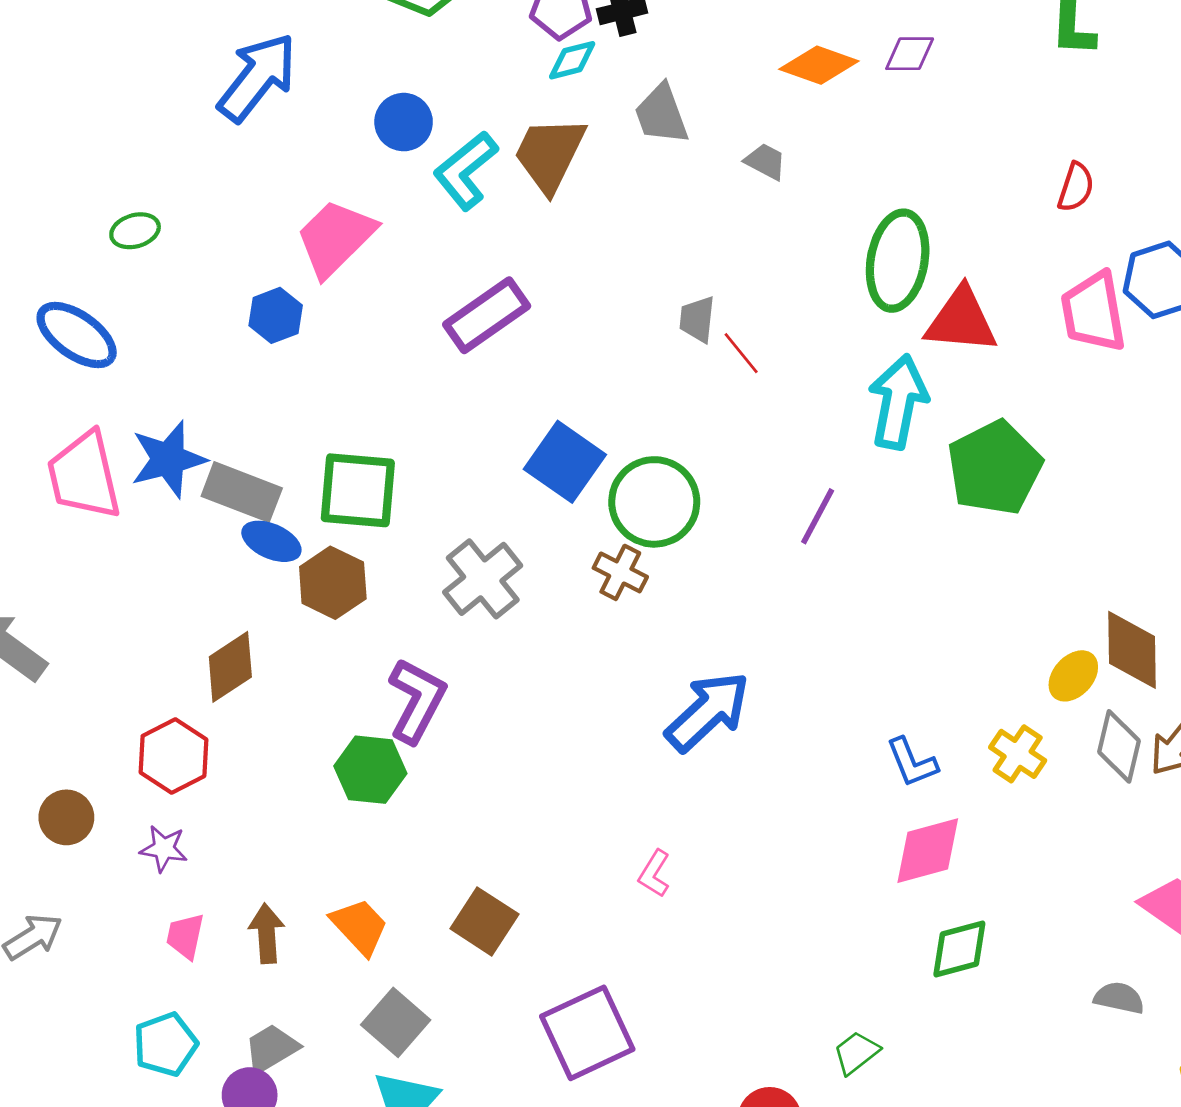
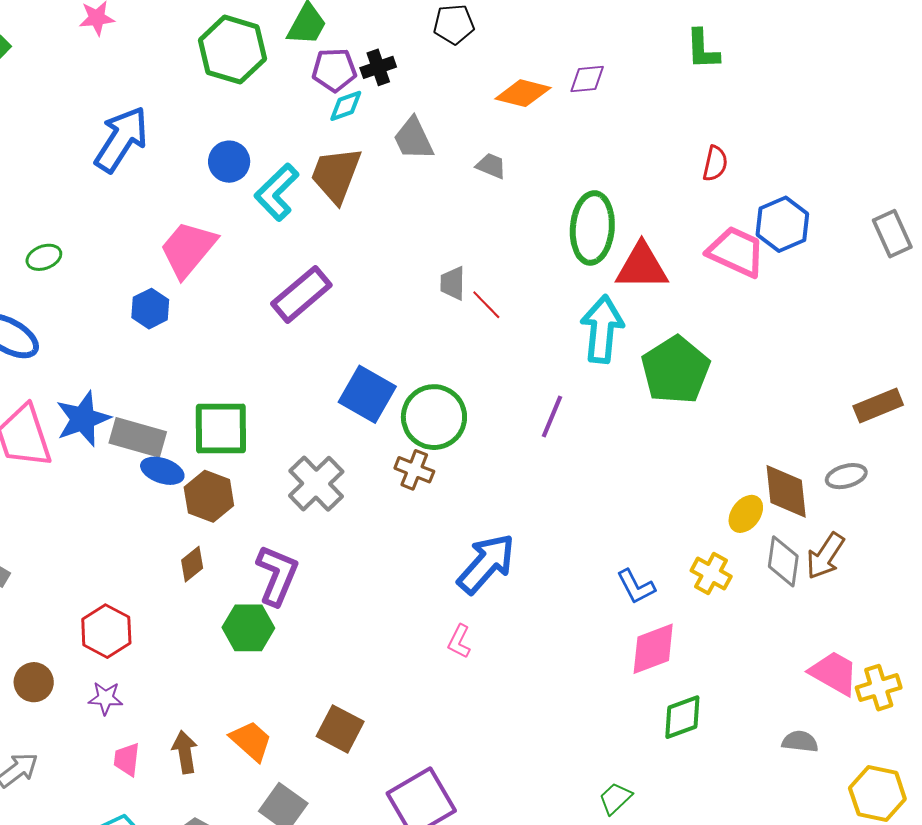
pink trapezoid: (1093, 312) -> (736, 252), turned 130
brown diamond: (230, 667) -> (192, 564), moved, size x0.7
pink L-shape: (654, 874) -> (459, 641), moved

